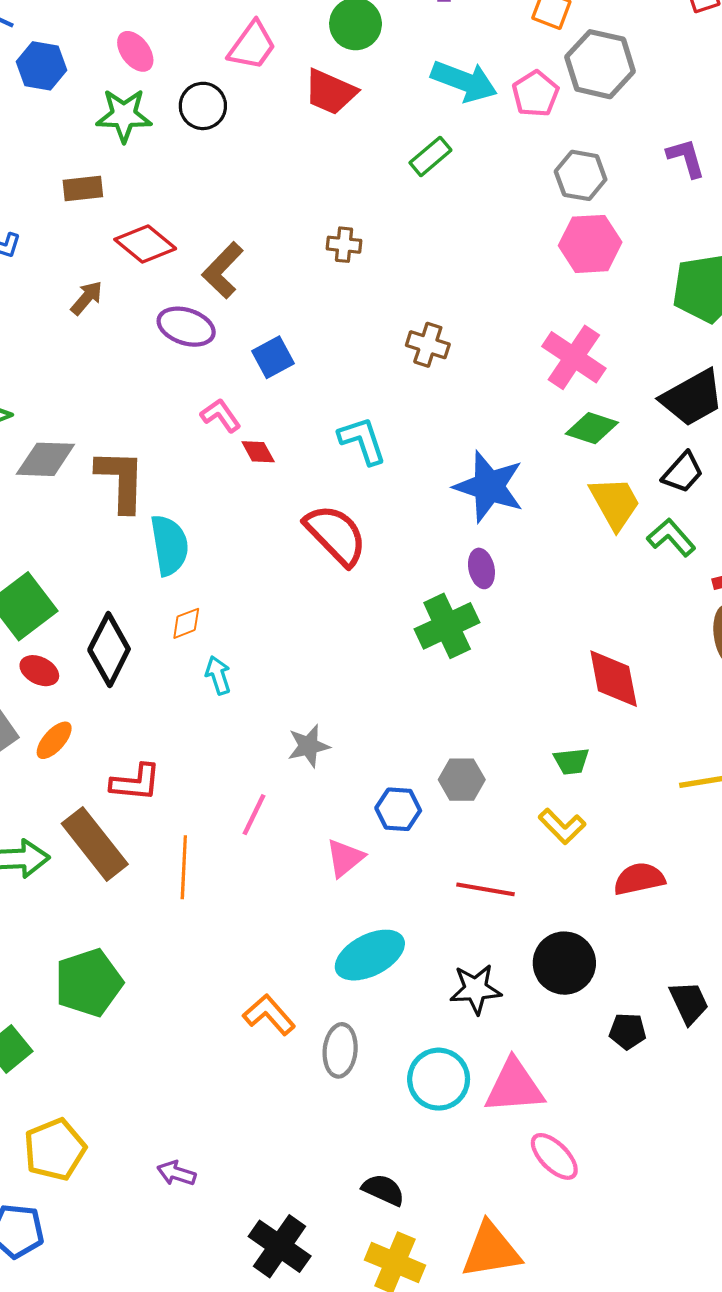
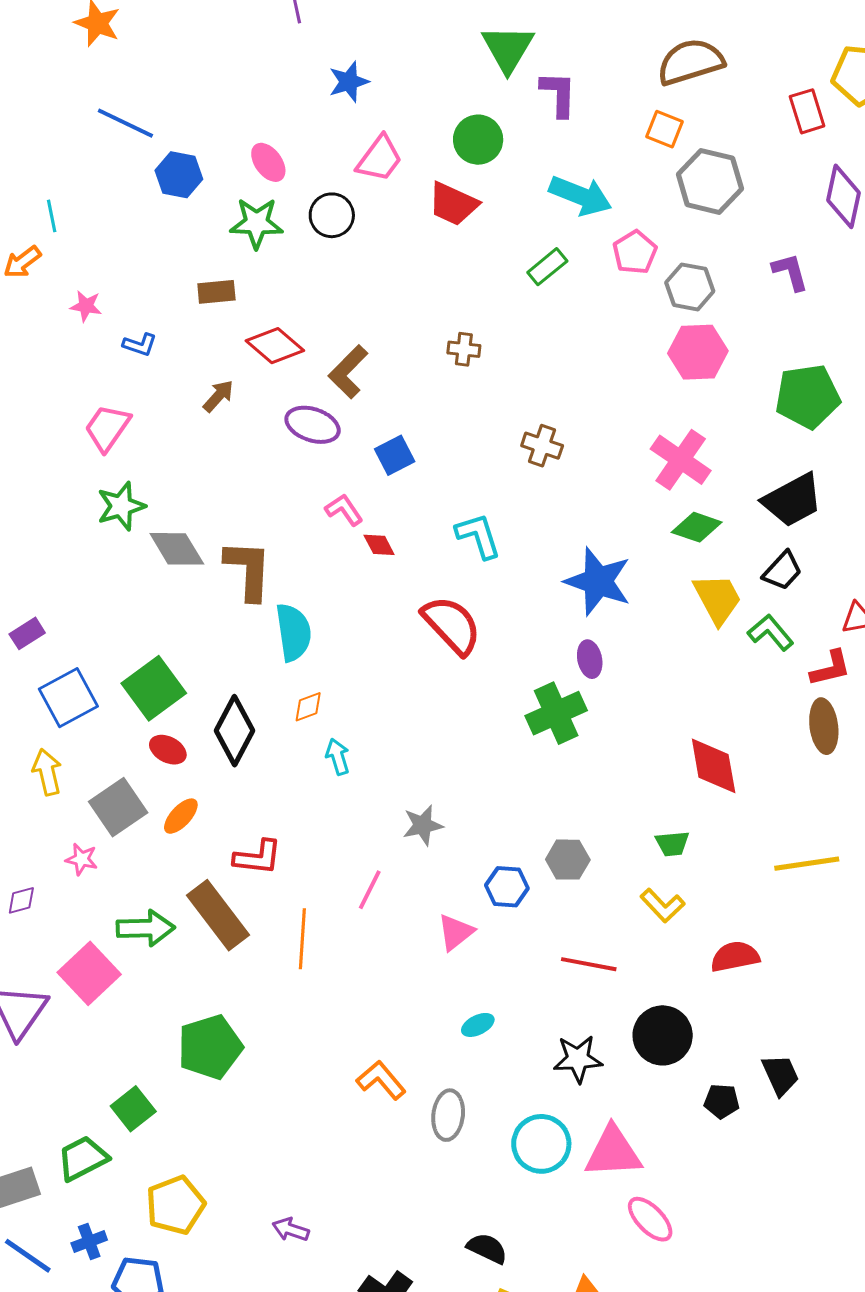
pink pentagon: (535, 94) -> (635, 252), moved
gray diamond: (45, 459) -> (177, 549), turned 56
cyan ellipse: (370, 955) -> (478, 1025), size x0.5

